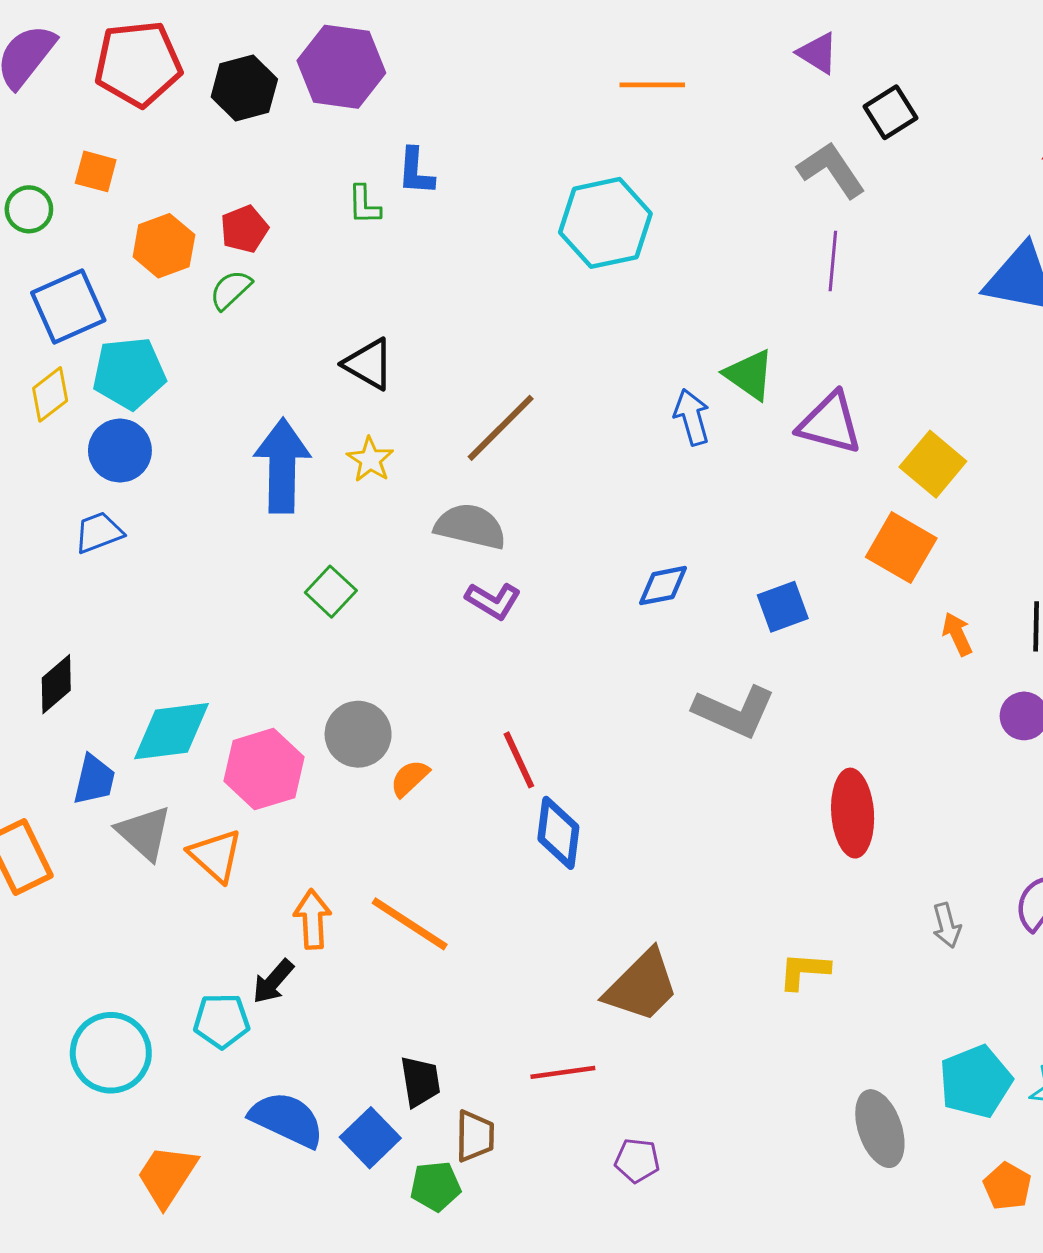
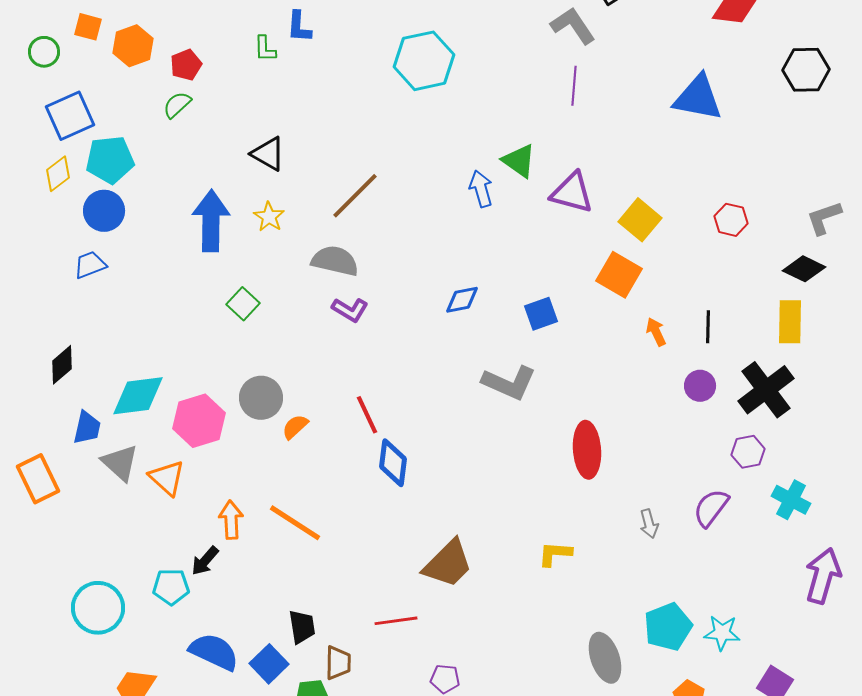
orange hexagon: (164, 246) -> (133, 46), moved

